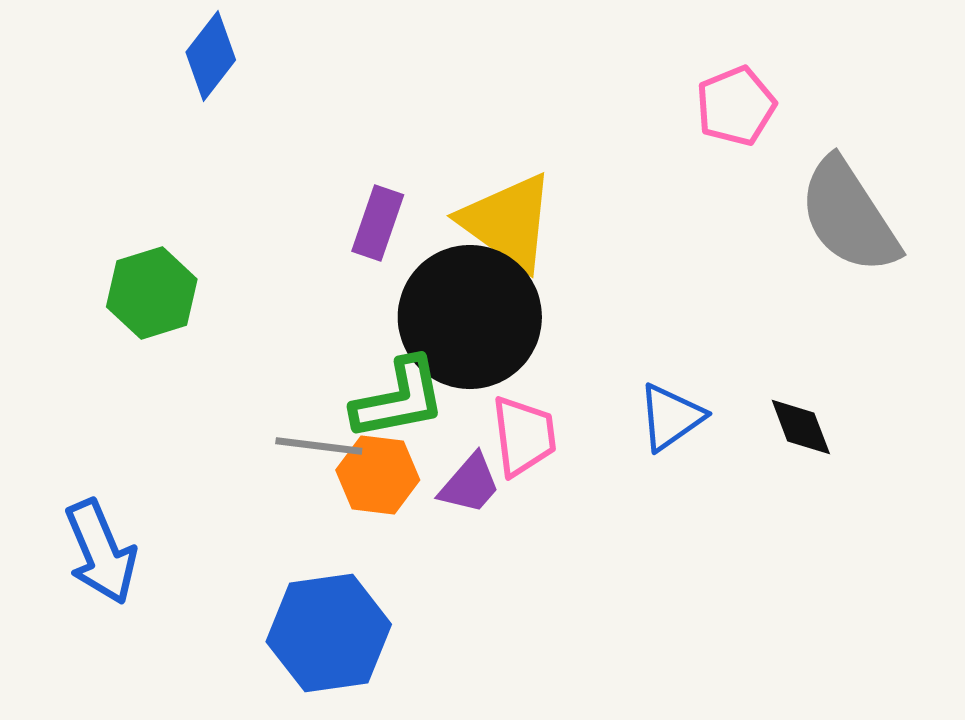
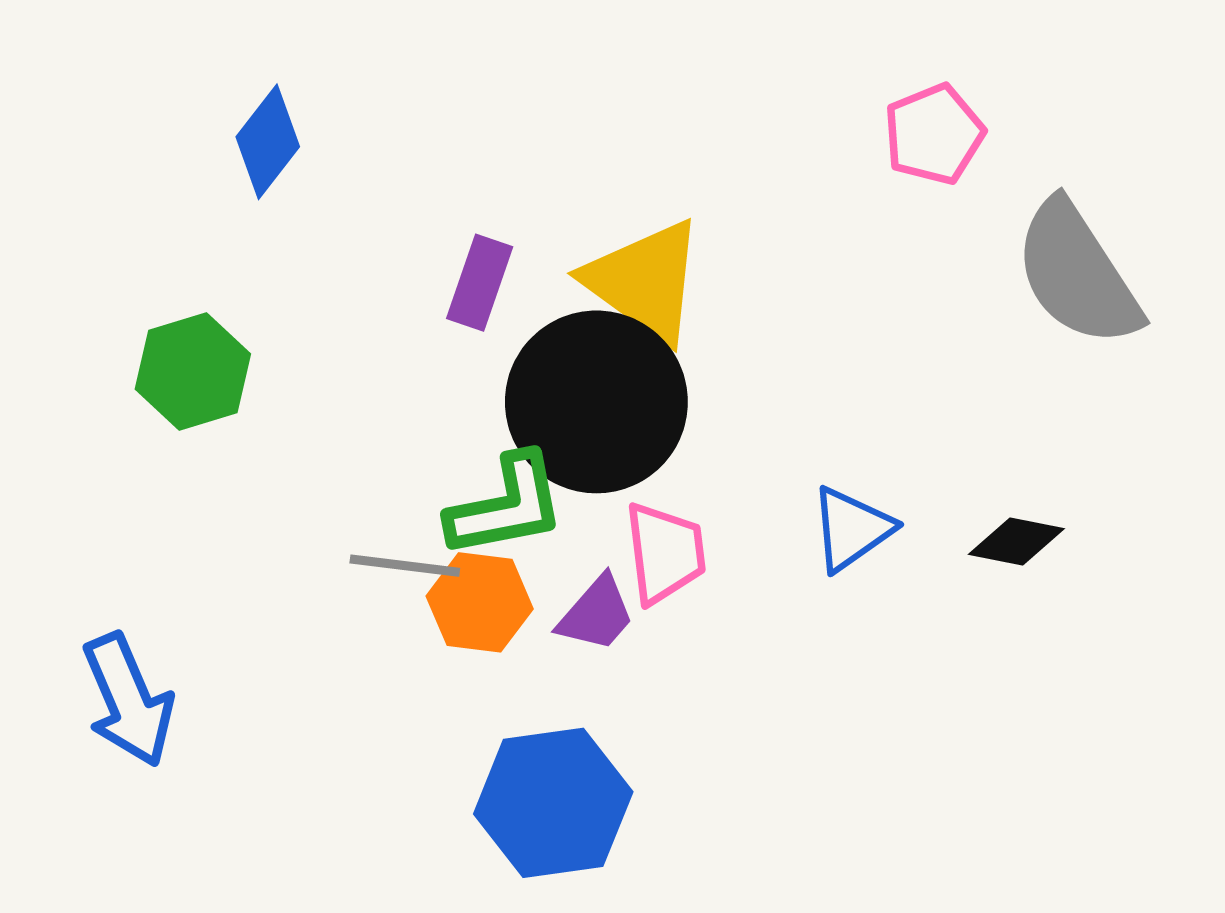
blue diamond: (211, 56) -> (268, 142), moved
black diamond: (801, 427) -> (1016, 542), turned -58
blue hexagon: (329, 633) -> (553, 803), moved

